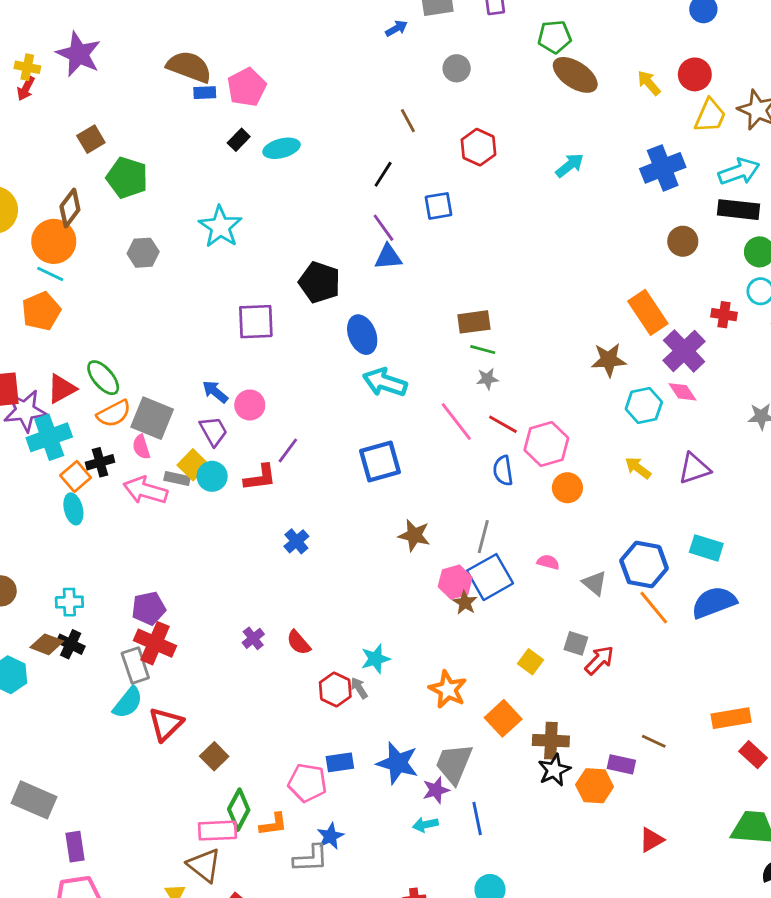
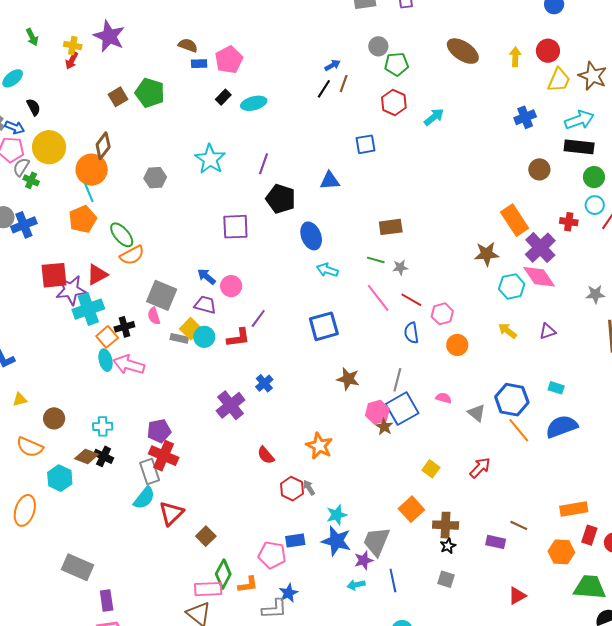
blue arrow: (396, 28) -> (332, 65), moved
green pentagon: (555, 37) -> (397, 64), moved
brown semicircle: (189, 67) -> (188, 45), size x0.6
yellow arrow: (649, 83) -> (515, 57), turned 42
brown line: (408, 121) -> (344, 84), turned 48
cyan arrow: (570, 165) -> (434, 117), moved
blue cross: (663, 168) -> (525, 117), size x0.7
black line: (383, 174) -> (324, 89), moved
green pentagon: (127, 178) -> (150, 93), moved
purple line: (384, 228) -> (263, 164), moved, turned 55
cyan line: (50, 274) -> (89, 193), turned 42
green line: (483, 350) -> (376, 260), moved
green ellipse: (103, 378) -> (122, 235), moved
cyan arrow: (385, 382) -> (327, 270), size x0.7
pink diamond: (682, 392) -> (539, 277), size x1.6
orange semicircle: (114, 414) -> (132, 255), moved
purple trapezoid: (213, 431) -> (205, 305), turned -45
pink hexagon: (546, 444) -> (442, 314), size x0.7
purple triangle: (694, 468) -> (548, 331), size x0.7
pink arrow: (145, 490) -> (129, 365), moved
cyan rectangle: (706, 548) -> (556, 388), size x0.7
purple cross: (253, 638) -> (231, 405), moved, size x1.8
gray square: (576, 643) -> (446, 579), moved
cyan star: (376, 659) -> (337, 515), moved
orange star: (448, 689) -> (319, 446), moved
red rectangle: (753, 755) -> (589, 535), turned 66
black star: (554, 770) -> (448, 546), size x0.7
orange hexagon: (595, 786) -> (561, 552), moved

